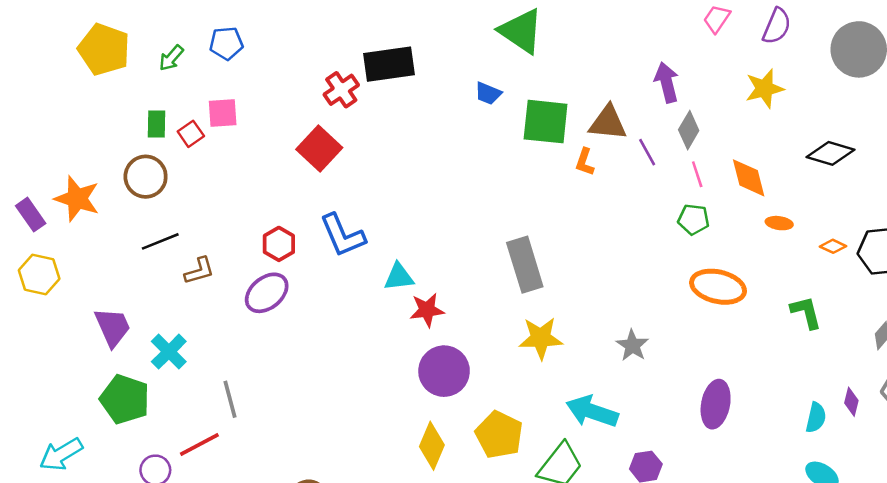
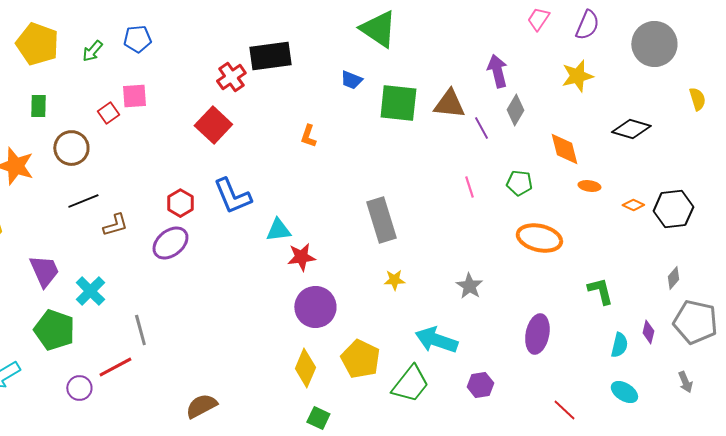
green rectangle: (157, 124) -> (38, 106), moved
orange L-shape: (585, 162) -> (308, 136), moved
pink line: (697, 174) -> (469, 187), moved
green L-shape: (806, 312) -> (600, 291), moved
yellow star: (541, 338) -> (394, 280), size x0.6

